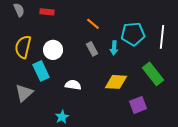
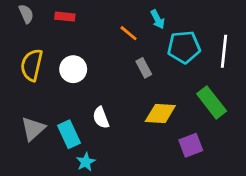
cyan arrow: (114, 48) -> (158, 19), moved, turned -32
gray rectangle: (92, 49) -> (144, 68), moved
cyan rectangle: (41, 71) -> (69, 134), moved
white semicircle: (73, 85) -> (101, 118), turned -119

